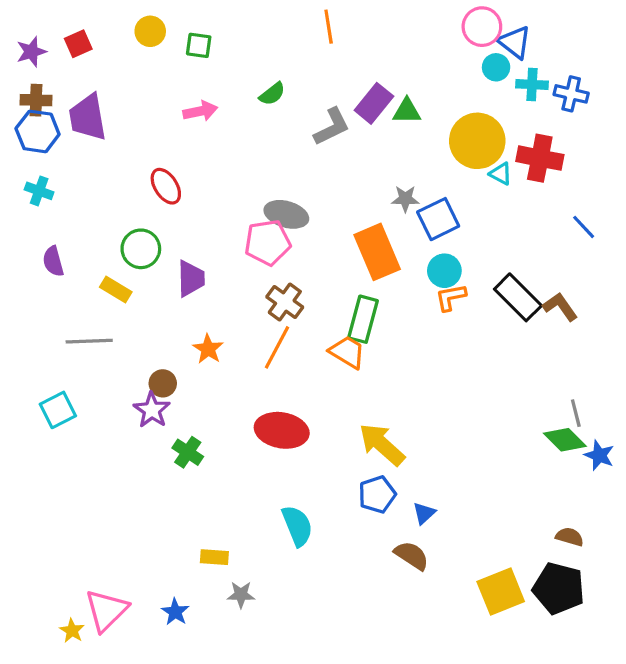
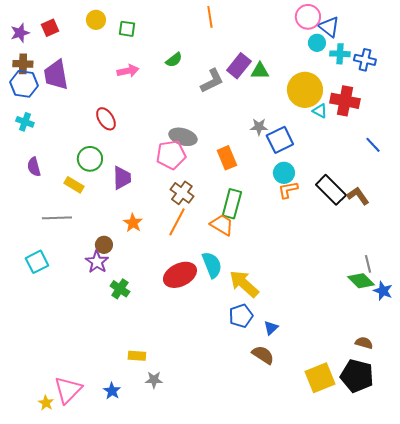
orange rectangle: (377, 252) -> (227, 158), moved, size x0.7
red ellipse: (282, 430) -> (180, 275), turned -36
cyan semicircle: (297, 526) -> (212, 265), moved

